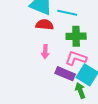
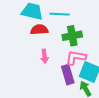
purple rectangle: (65, 74) -> (68, 75), turned 60

